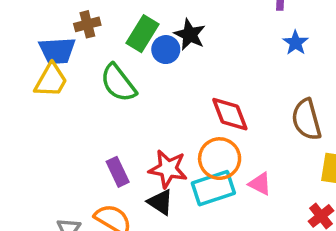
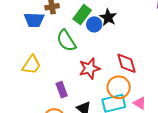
yellow trapezoid: (51, 80) -> (31, 65), moved
red star: (168, 169) -> (89, 68), moved, turned -30

